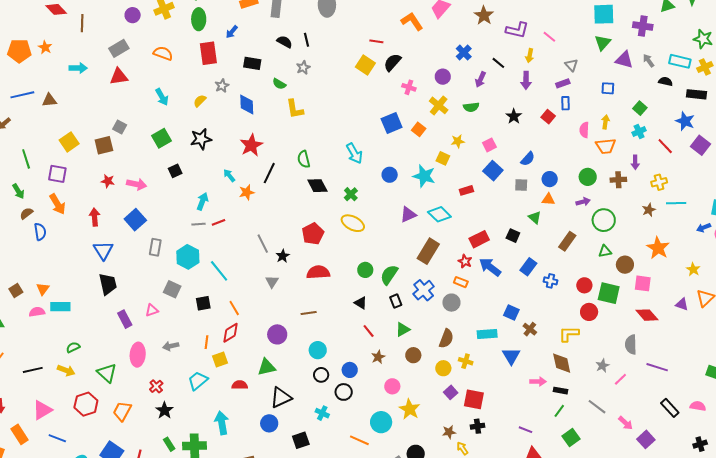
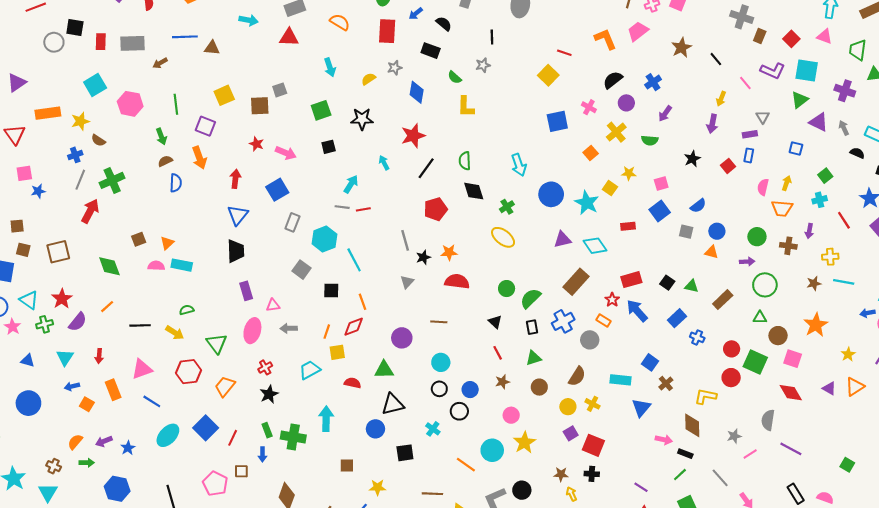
purple L-shape: (517, 30) -> (773, 71), moved
black semicircle: (285, 42) -> (444, 24), moved
black semicircle: (392, 62) -> (613, 80), moved
black line: (498, 63) -> (716, 59), moved
blue square: (392, 123) -> (557, 121), moved
gray square: (120, 127) -> (280, 90), turned 32
blue circle: (390, 175) -> (551, 194), size x1.5
orange star: (247, 192) -> (449, 252), moved
green triangle: (535, 217) -> (692, 286), moved, turned -40
red pentagon: (313, 234) -> (436, 209), moved
pink triangle: (152, 310) -> (273, 305), moved

